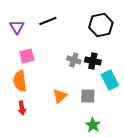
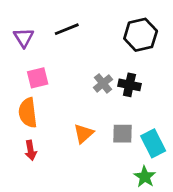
gray cross: (74, 60) -> (103, 83), turned 32
cyan rectangle: (110, 80) -> (153, 143), moved
green star: (93, 125) -> (145, 177), moved

